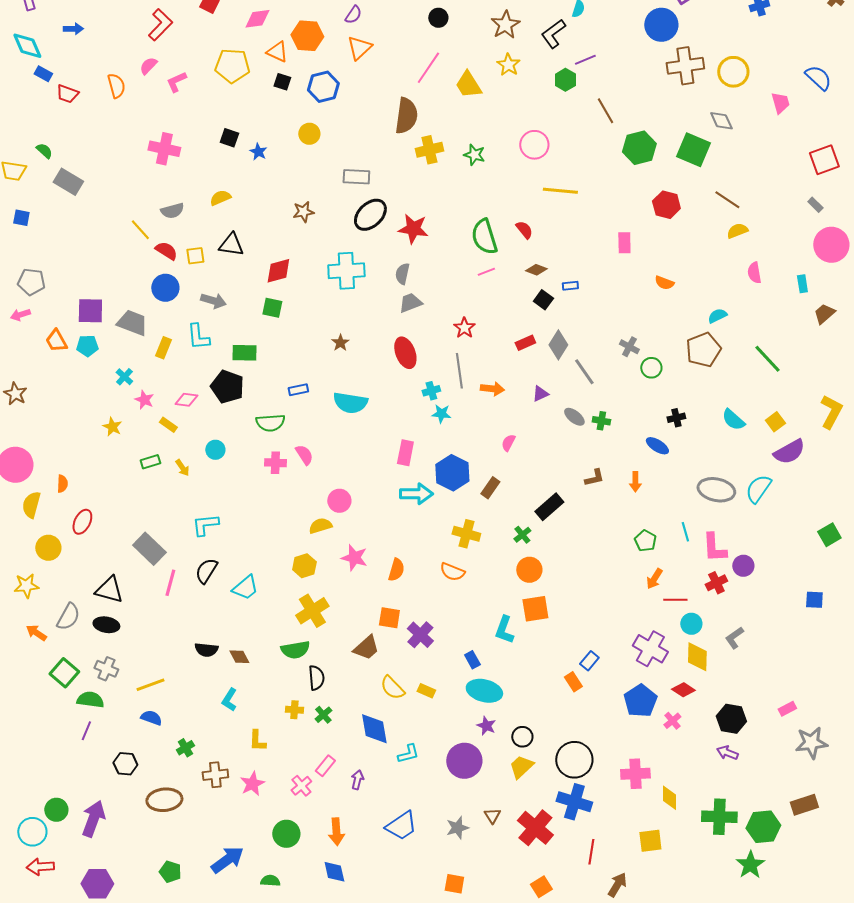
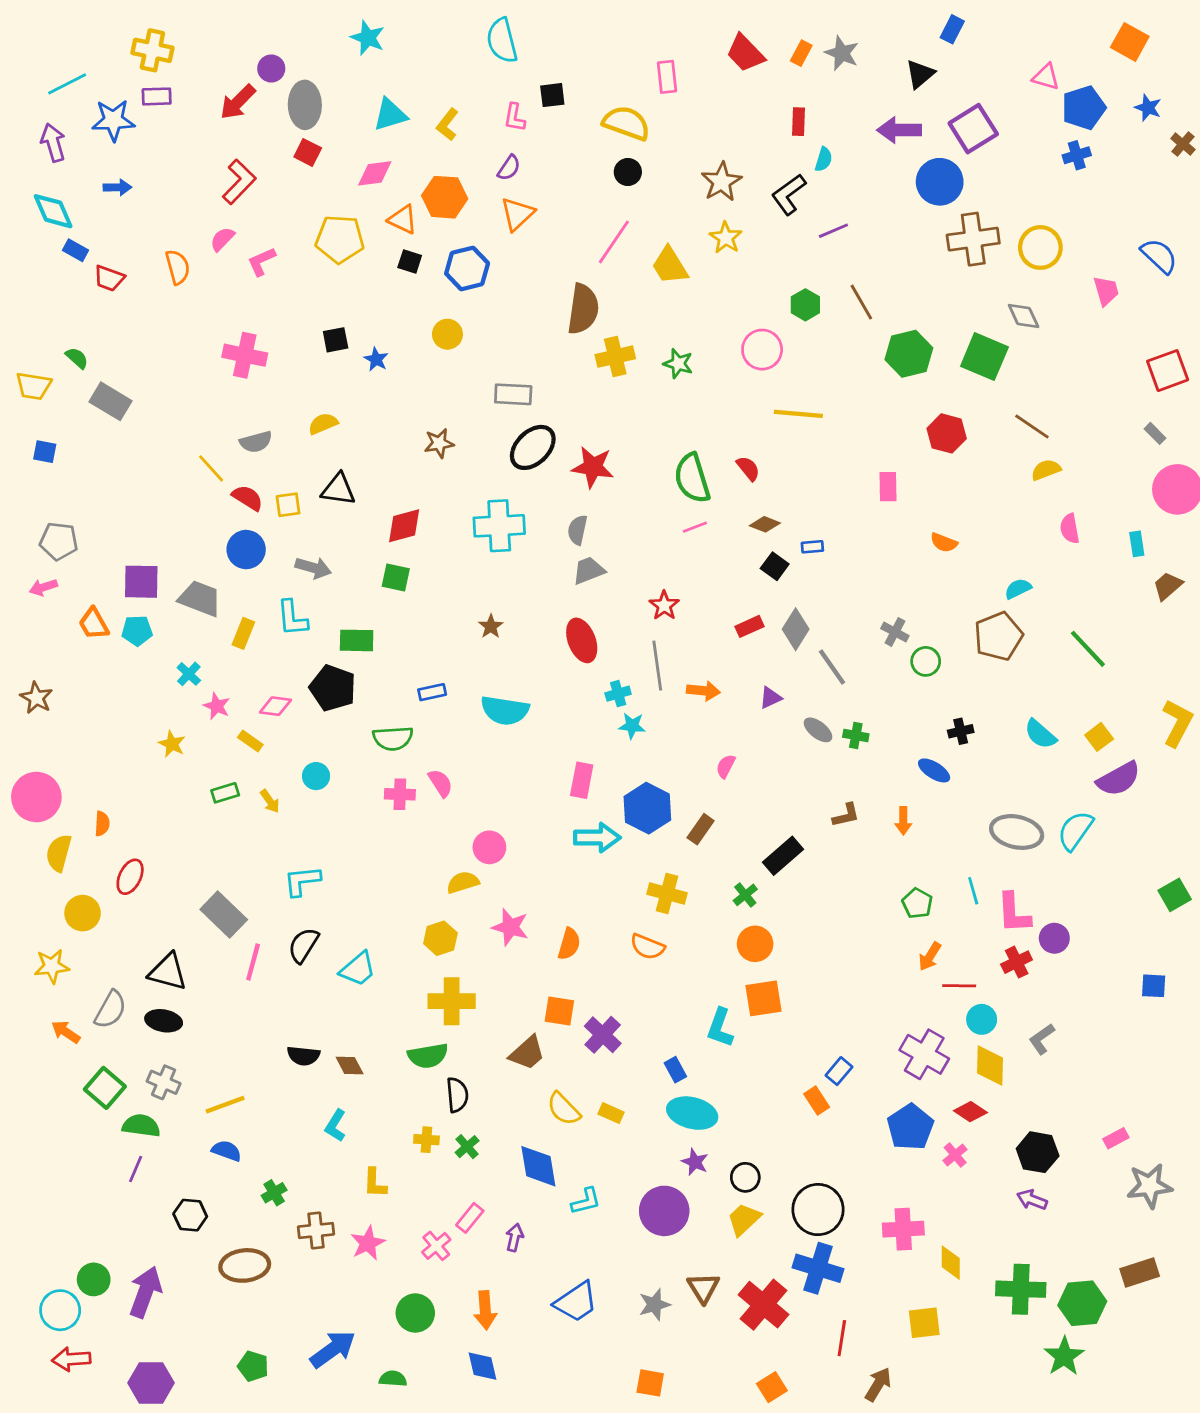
green hexagon: (565, 80) -> (805, 305), moved
black square: (229, 138) -> (336, 340), turned -30
yellow cross: (312, 611) -> (452, 1001), turned 32
brown triangle: (492, 816) -> (703, 1288), size x1.4

